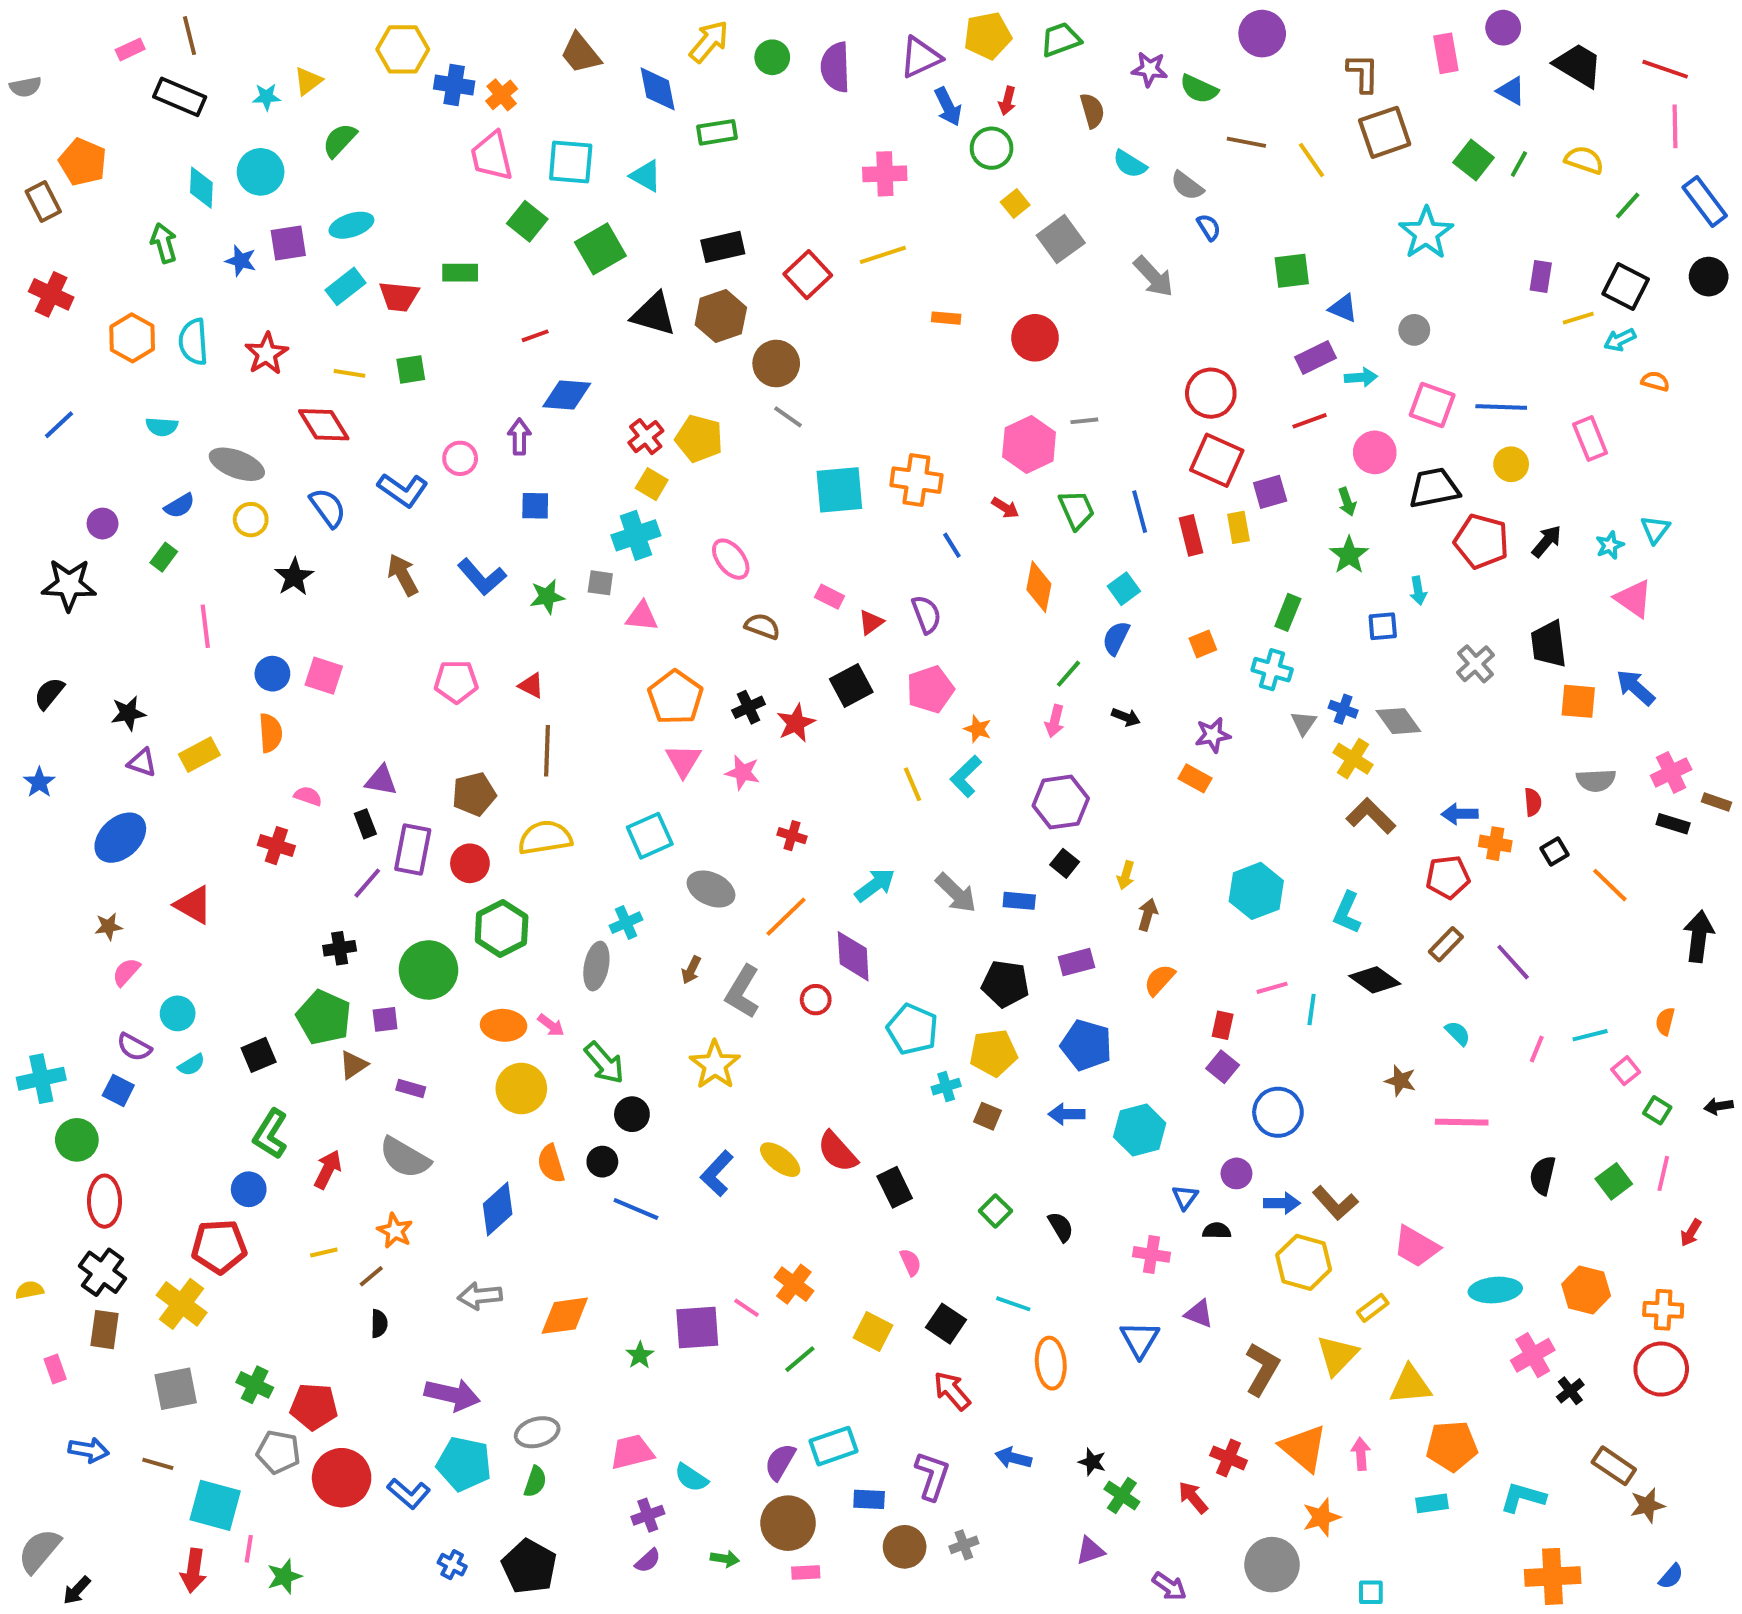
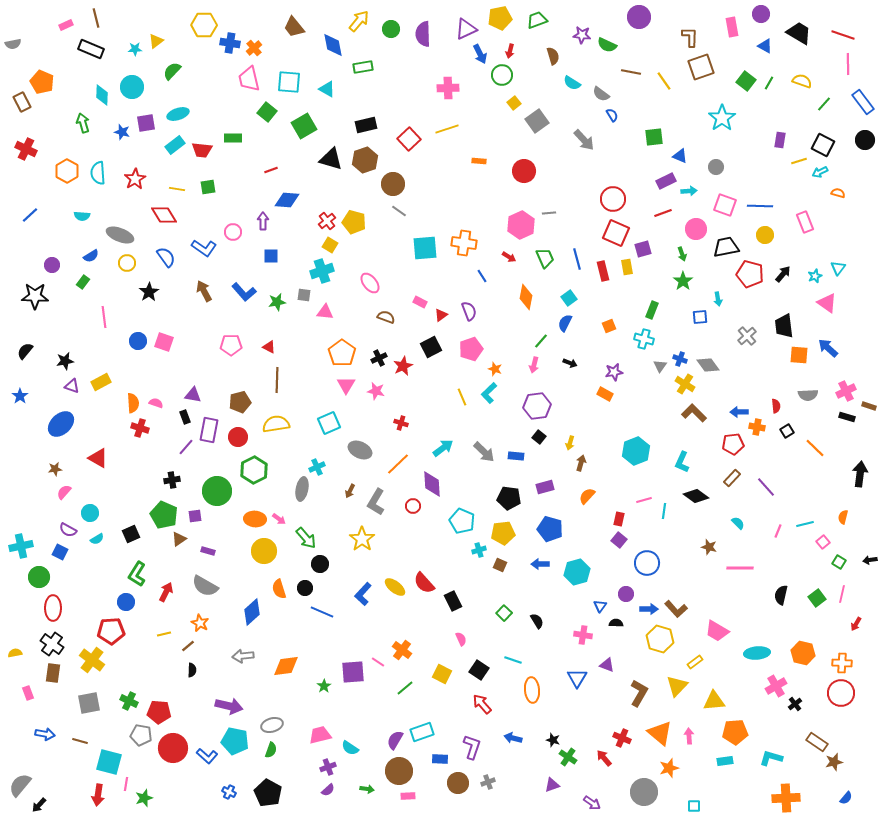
orange semicircle: (270, 733) -> (133, 403), moved

